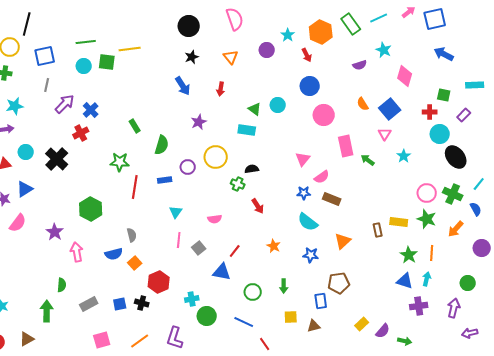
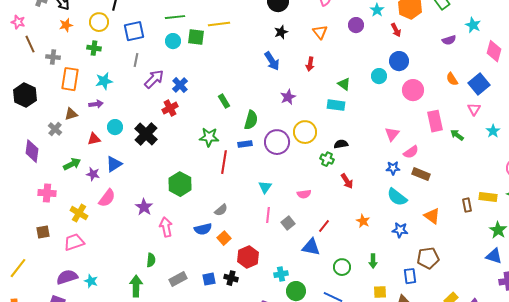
cyan circle: (278, 105) -> (379, 76), moved
purple circle: (188, 167) -> (277, 142), size x1.6
blue rectangle: (165, 180) -> (245, 144), moved
gray semicircle: (132, 235) -> (221, 210), turned 64
orange triangle: (343, 241) -> (432, 216), turned -42

